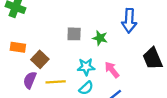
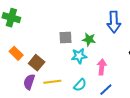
orange rectangle: (18, 47) -> (16, 53), turned 40
cyan star: (86, 67) -> (79, 56), moved
pink arrow: (112, 70) -> (102, 67), turned 49

